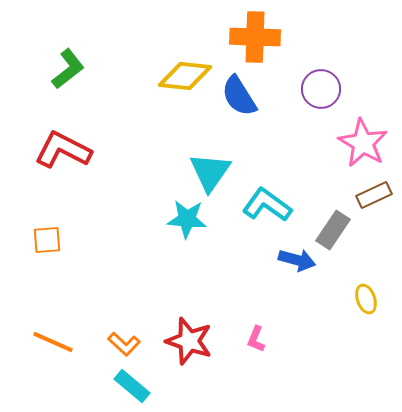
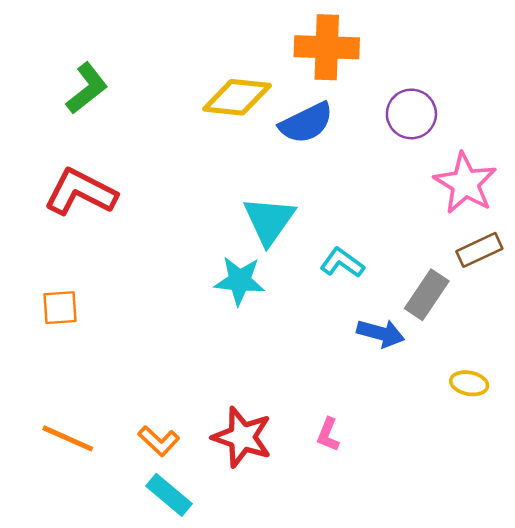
blue semicircle: (239, 96) -> (306, 123), turned -84
cyan L-shape: (267, 205) -> (342, 263), size x0.7
yellow ellipse: (366, 299) -> (469, 383), turned -60

